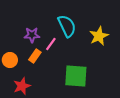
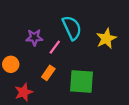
orange rectangle: (35, 56) -> (48, 73), moved

